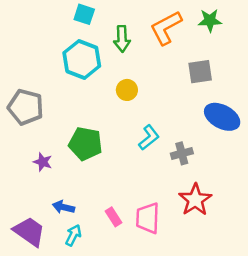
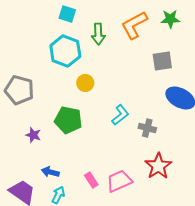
yellow circle: (127, 90) -> (85, 83), moved
gray cross: (182, 153) -> (147, 128), turned 30
pink trapezoid: (148, 218) -> (119, 181), turned 64

